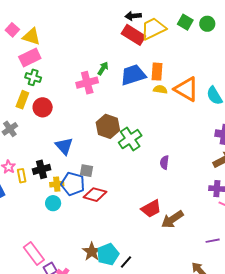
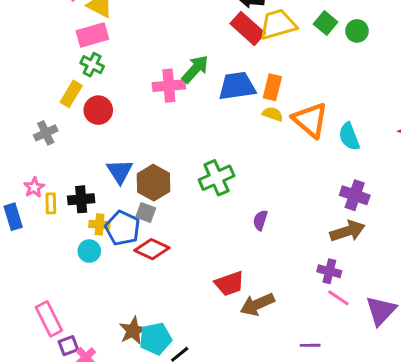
green arrow: (103, 68) -> (195, 69), size x1.5
brown hexagon: (108, 126) -> (154, 183), moved

